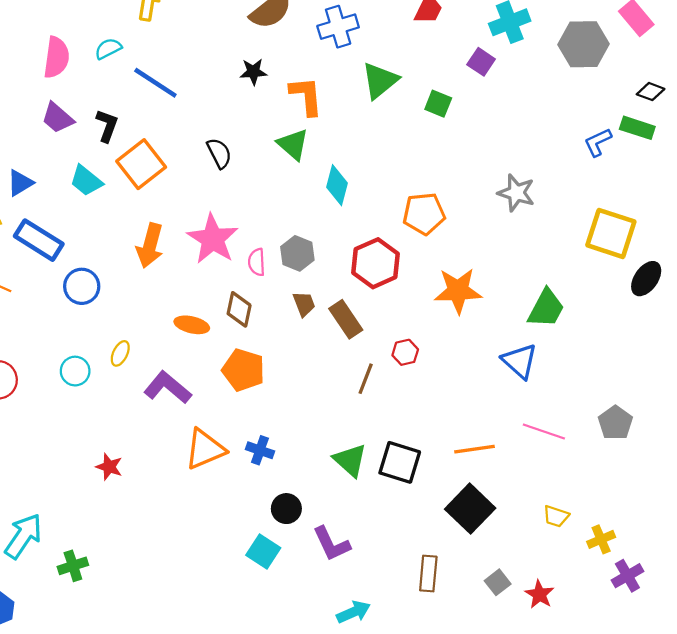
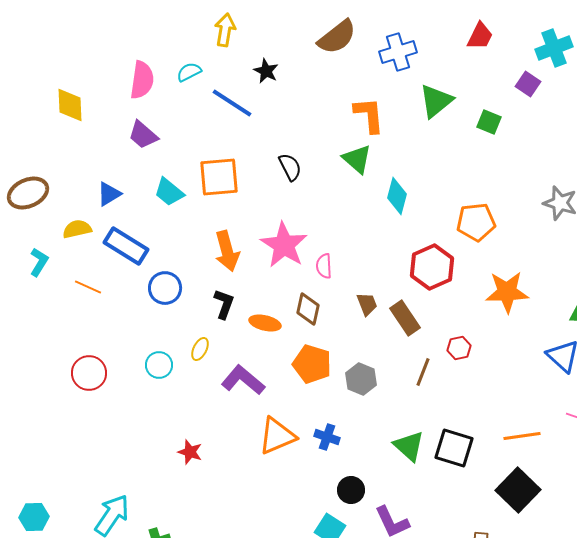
black star: (253, 72) -> (266, 71), moved, turned 30
black L-shape: (107, 126) -> (224, 304), moved
orange square: (141, 164) -> (219, 177), turned 33
orange arrow: (150, 246) -> (227, 251), turned -30
gray hexagon: (297, 253) -> (361, 379), moved

